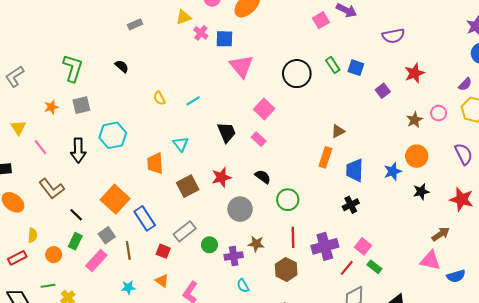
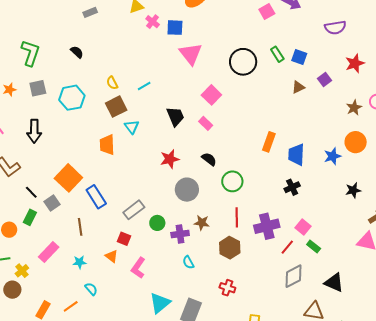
brown triangle: (338, 131) -> (298, 87), moved
cyan hexagon: (113, 135) -> (72, 98), moved
brown square: (188, 186) -> (116, 107), moved
black star: (421, 192) -> (353, 190), moved
gray square: (107, 235) -> (52, 203), moved
red square: (163, 251) -> (124, 239), moved
pink rectangle: (96, 261) -> (49, 252), moved

